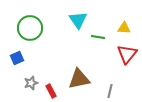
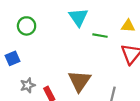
green circle: (30, 28) -> (27, 26), size x0.7
brown triangle: (79, 79) -> (79, 81), turned -45

